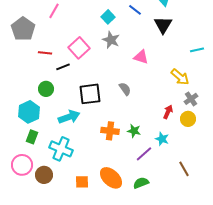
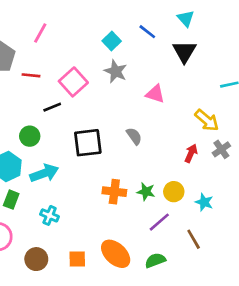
red line: (45, 53) -> (31, 75), moved
red arrow: (168, 112) -> (191, 153), moved
cyan arrow: (69, 117) -> (44, 173), moved
yellow circle: (188, 119) -> (174, 192), moved
cyan star: (162, 139) -> (204, 202), moved
cyan cross: (61, 149) -> (50, 215), size x0.6
brown line: (184, 169) -> (194, 239), moved
brown circle: (44, 175) -> (36, 259), moved

